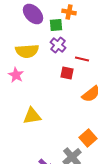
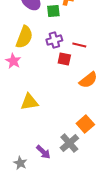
purple cross: (58, 45) -> (54, 40), moved, turned 35
yellow semicircle: (27, 51) -> (24, 37), turned -65

